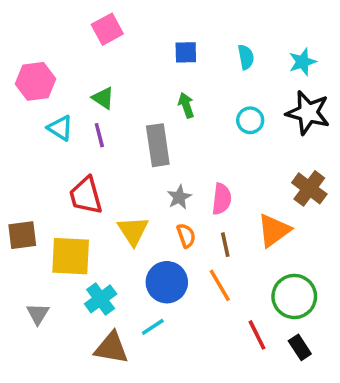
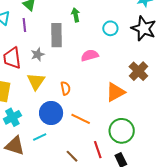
gray star: (179, 197) -> (38, 54), moved
pink semicircle: (222, 199) -> (90, 55), moved, turned -120
brown line: (225, 245) -> (72, 156), moved, turned -40
orange line: (220, 285) -> (81, 119), turned -42

